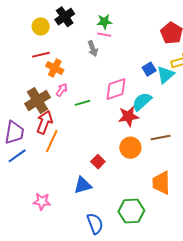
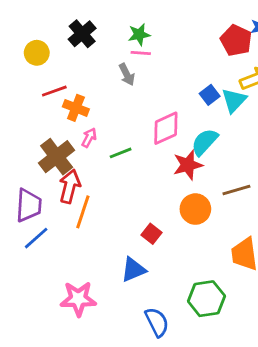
yellow circle: (41, 26) -> (37, 53), moved
pink star: (42, 201) -> (78, 299), size x1.4

